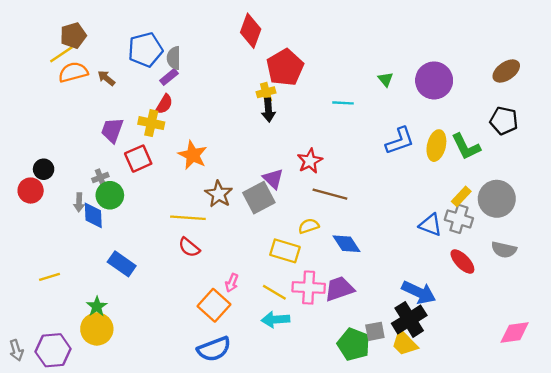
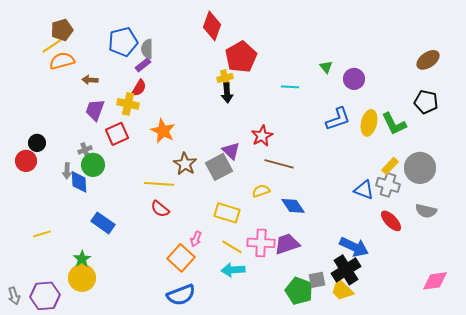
brown arrow: (106, 78) -> (90, 80), moved, turned -35
purple circle: (434, 80) -> (354, 79), moved, size x0.7
yellow rectangle: (285, 251) -> (227, 213), moved

